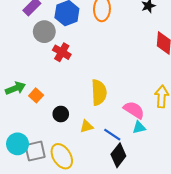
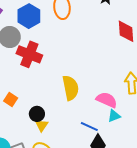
red cross: (62, 52) -> (29, 54), size x1.4
yellow triangle: (87, 126) -> (42, 125), moved, turned -32

